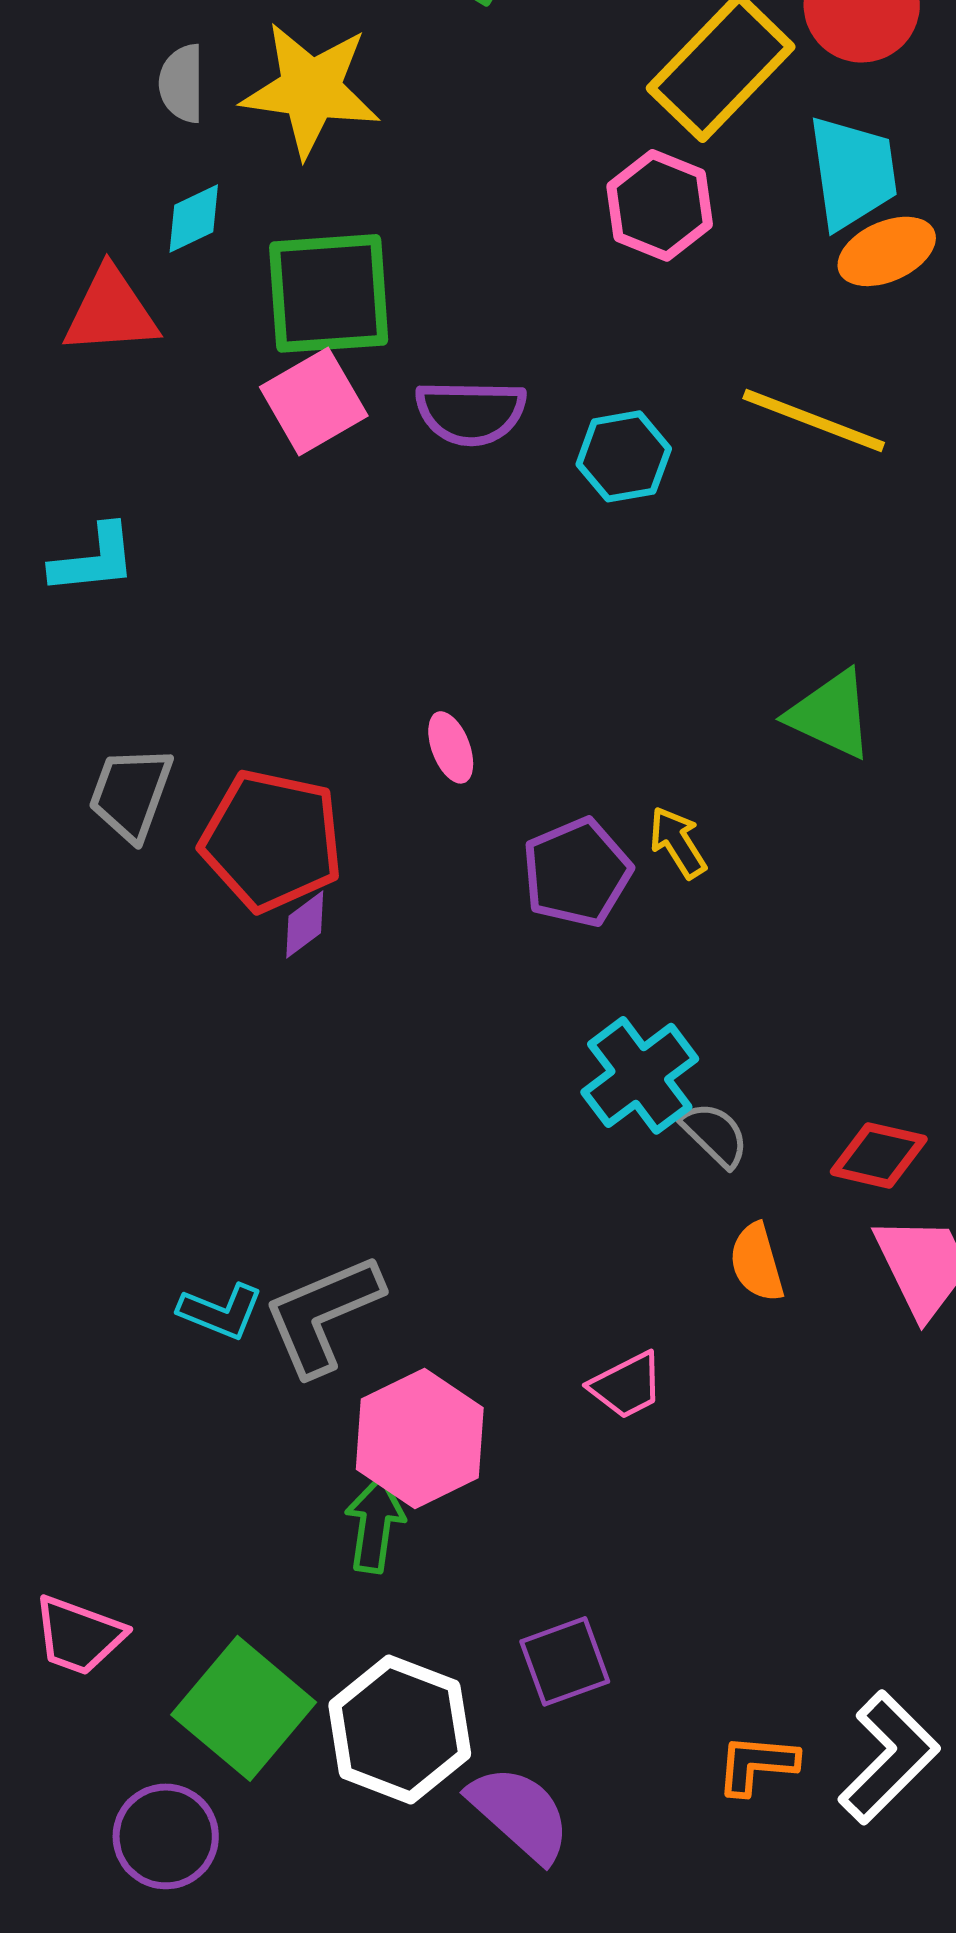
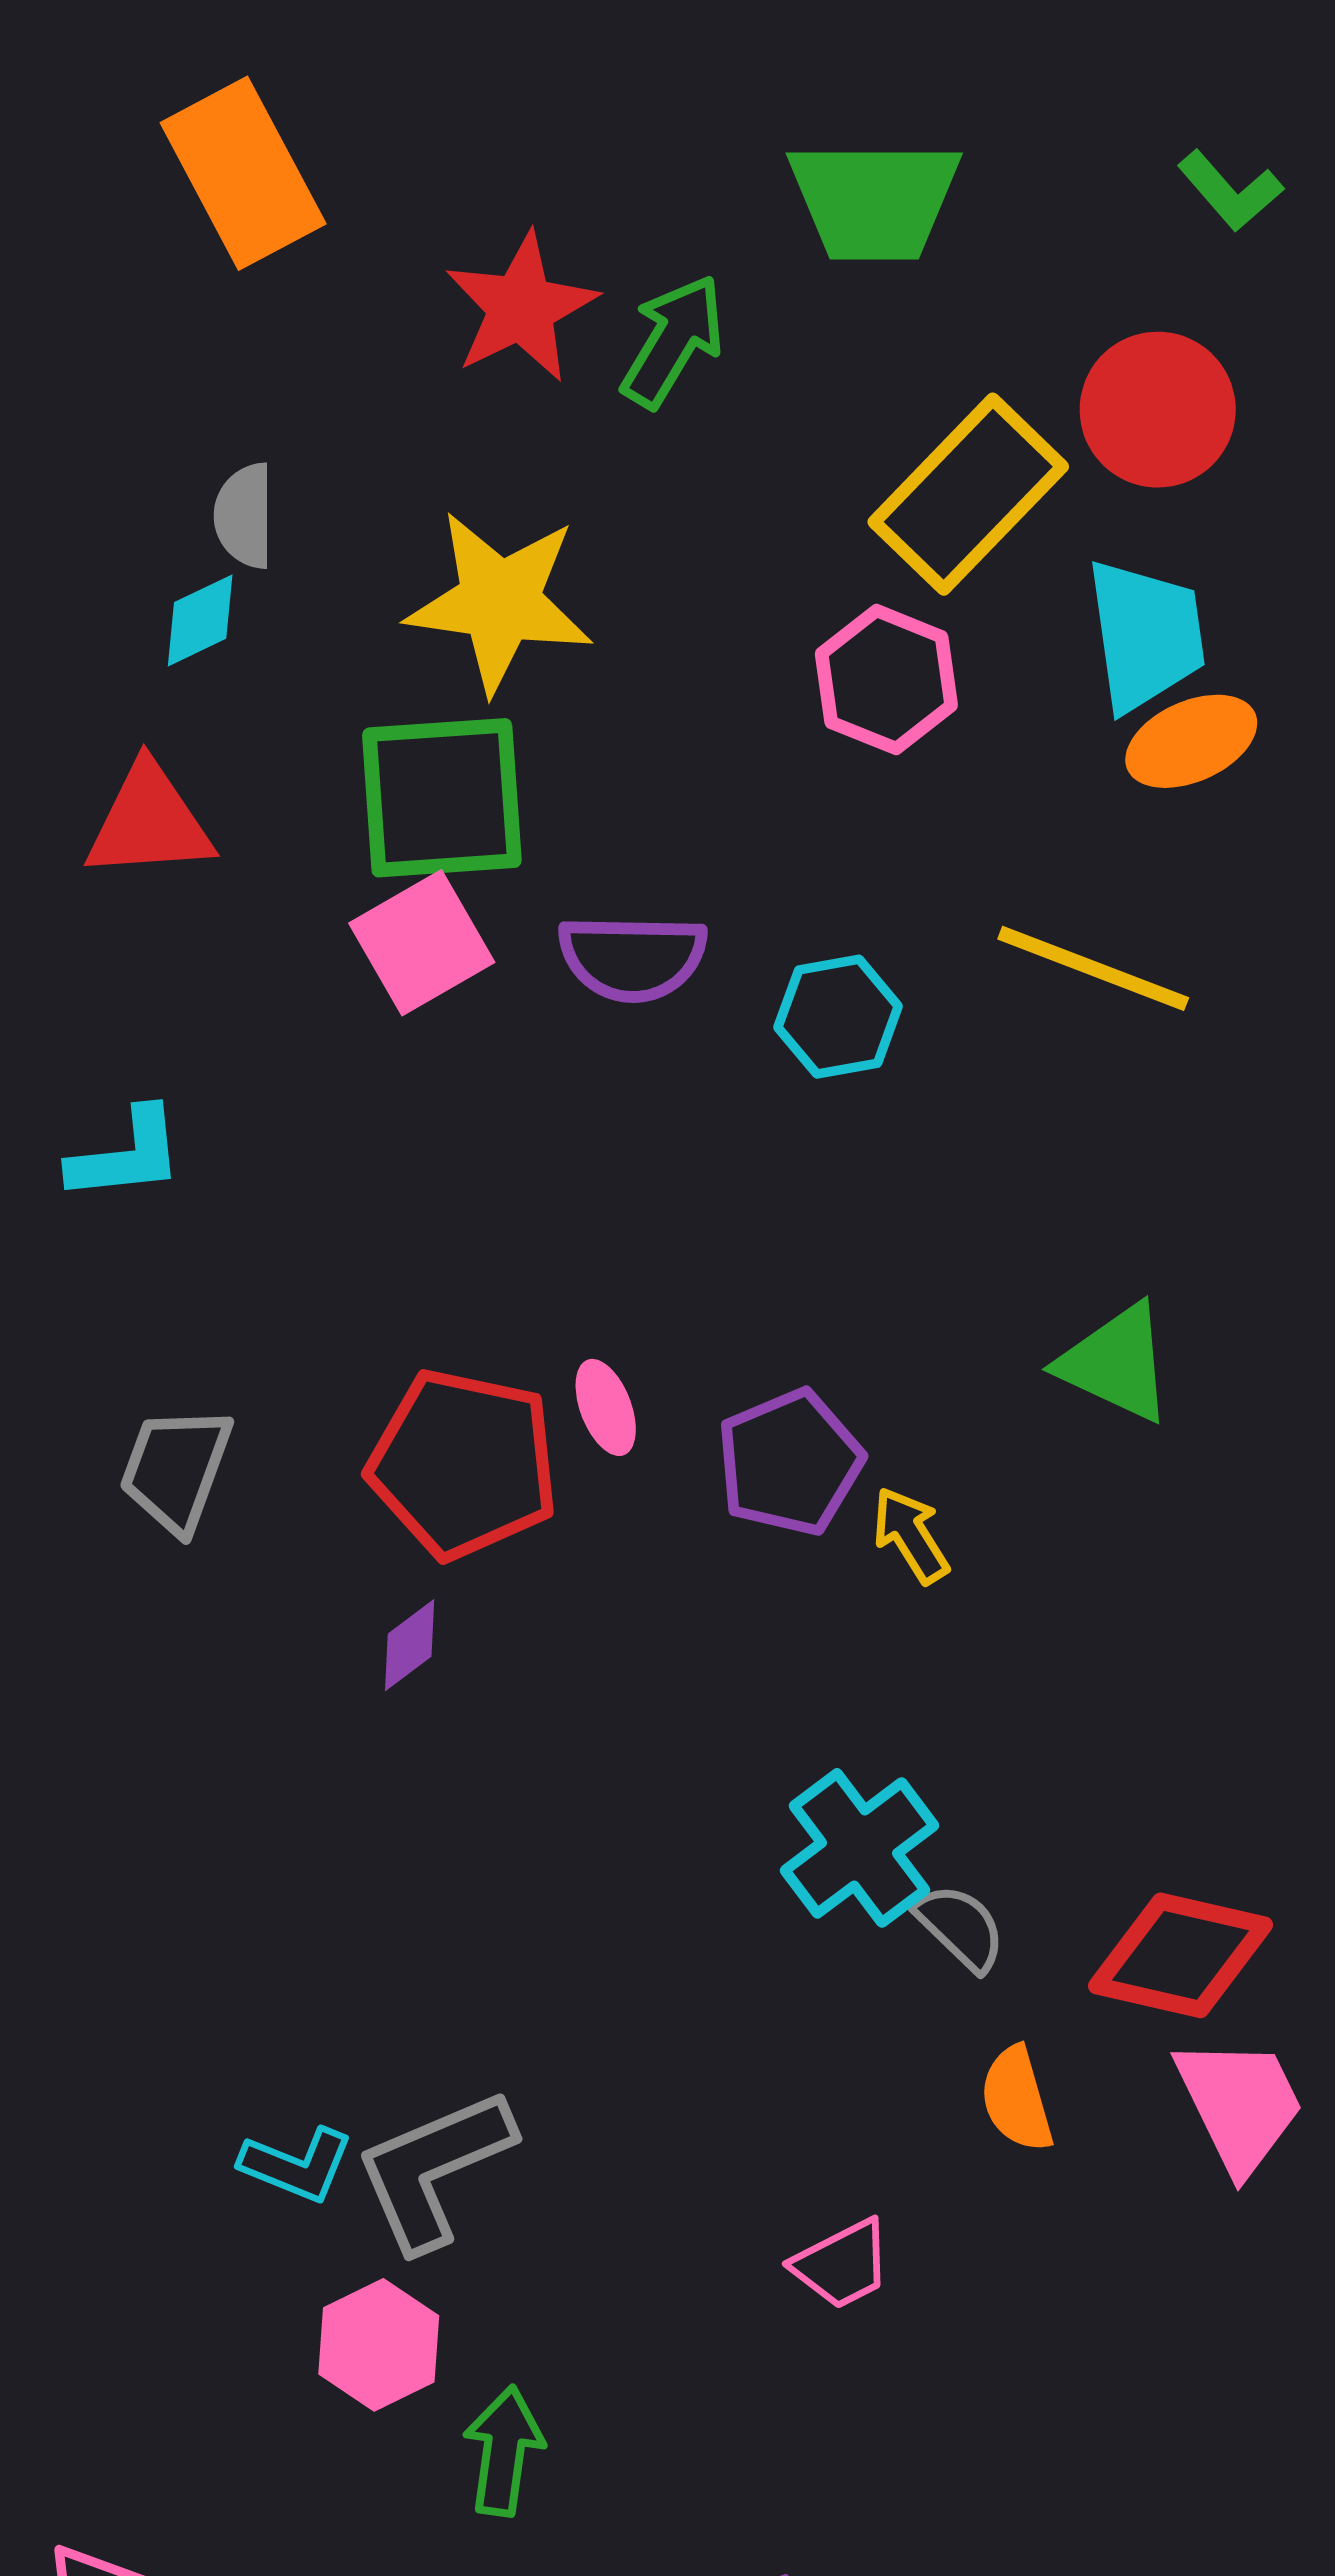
yellow star: (311, 89) -> (500, 602), moved
cyan diamond: (194, 218) -> (200, 620), moved
red pentagon: (272, 840) -> (463, 1464), moved
purple pentagon: (577, 872) -> (790, 1463), moved
red diamond: (879, 1155) -> (1180, 1955), size x1.4
pink hexagon: (420, 1438) -> (379, 2345), moved, size x0.7

